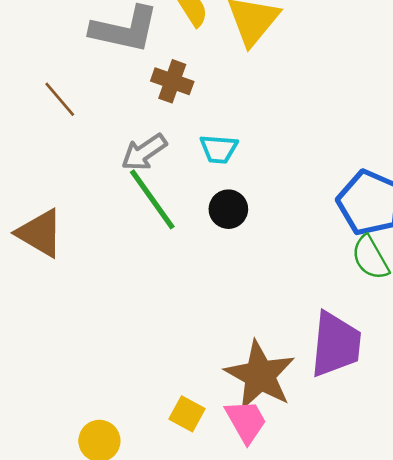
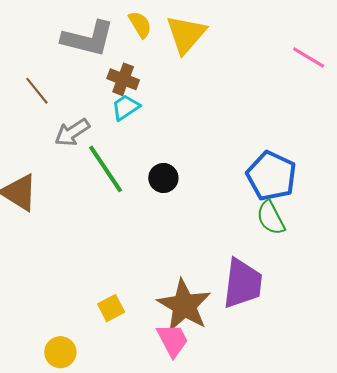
cyan trapezoid: (219, 149) -> (126, 107), moved, turned 140
gray arrow: (144, 152) -> (72, 132), moved
yellow square: (187, 414) -> (111, 308), moved, turned 32

